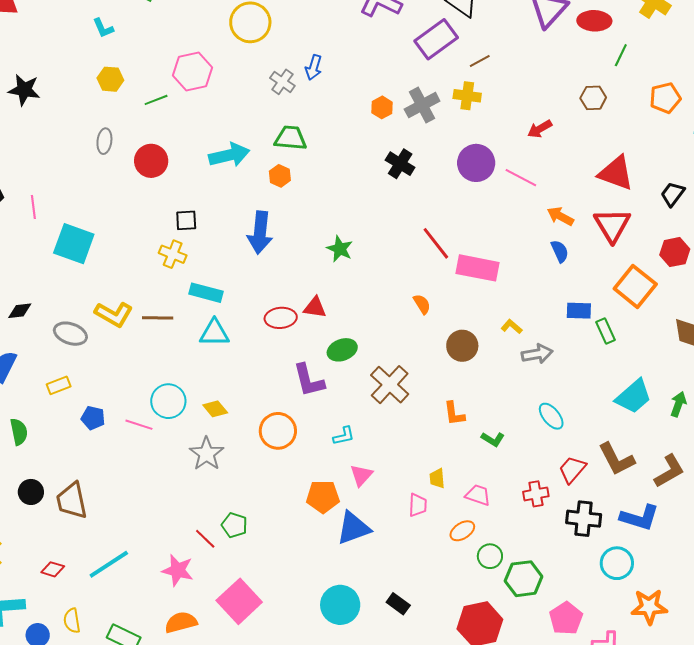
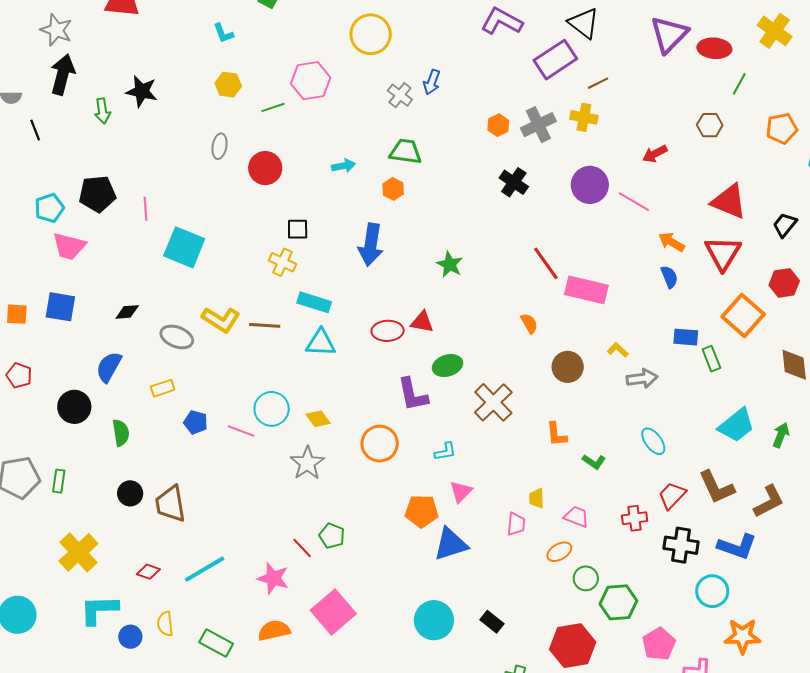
cyan arrow: (229, 155) -> (344, 166), size x0.6

